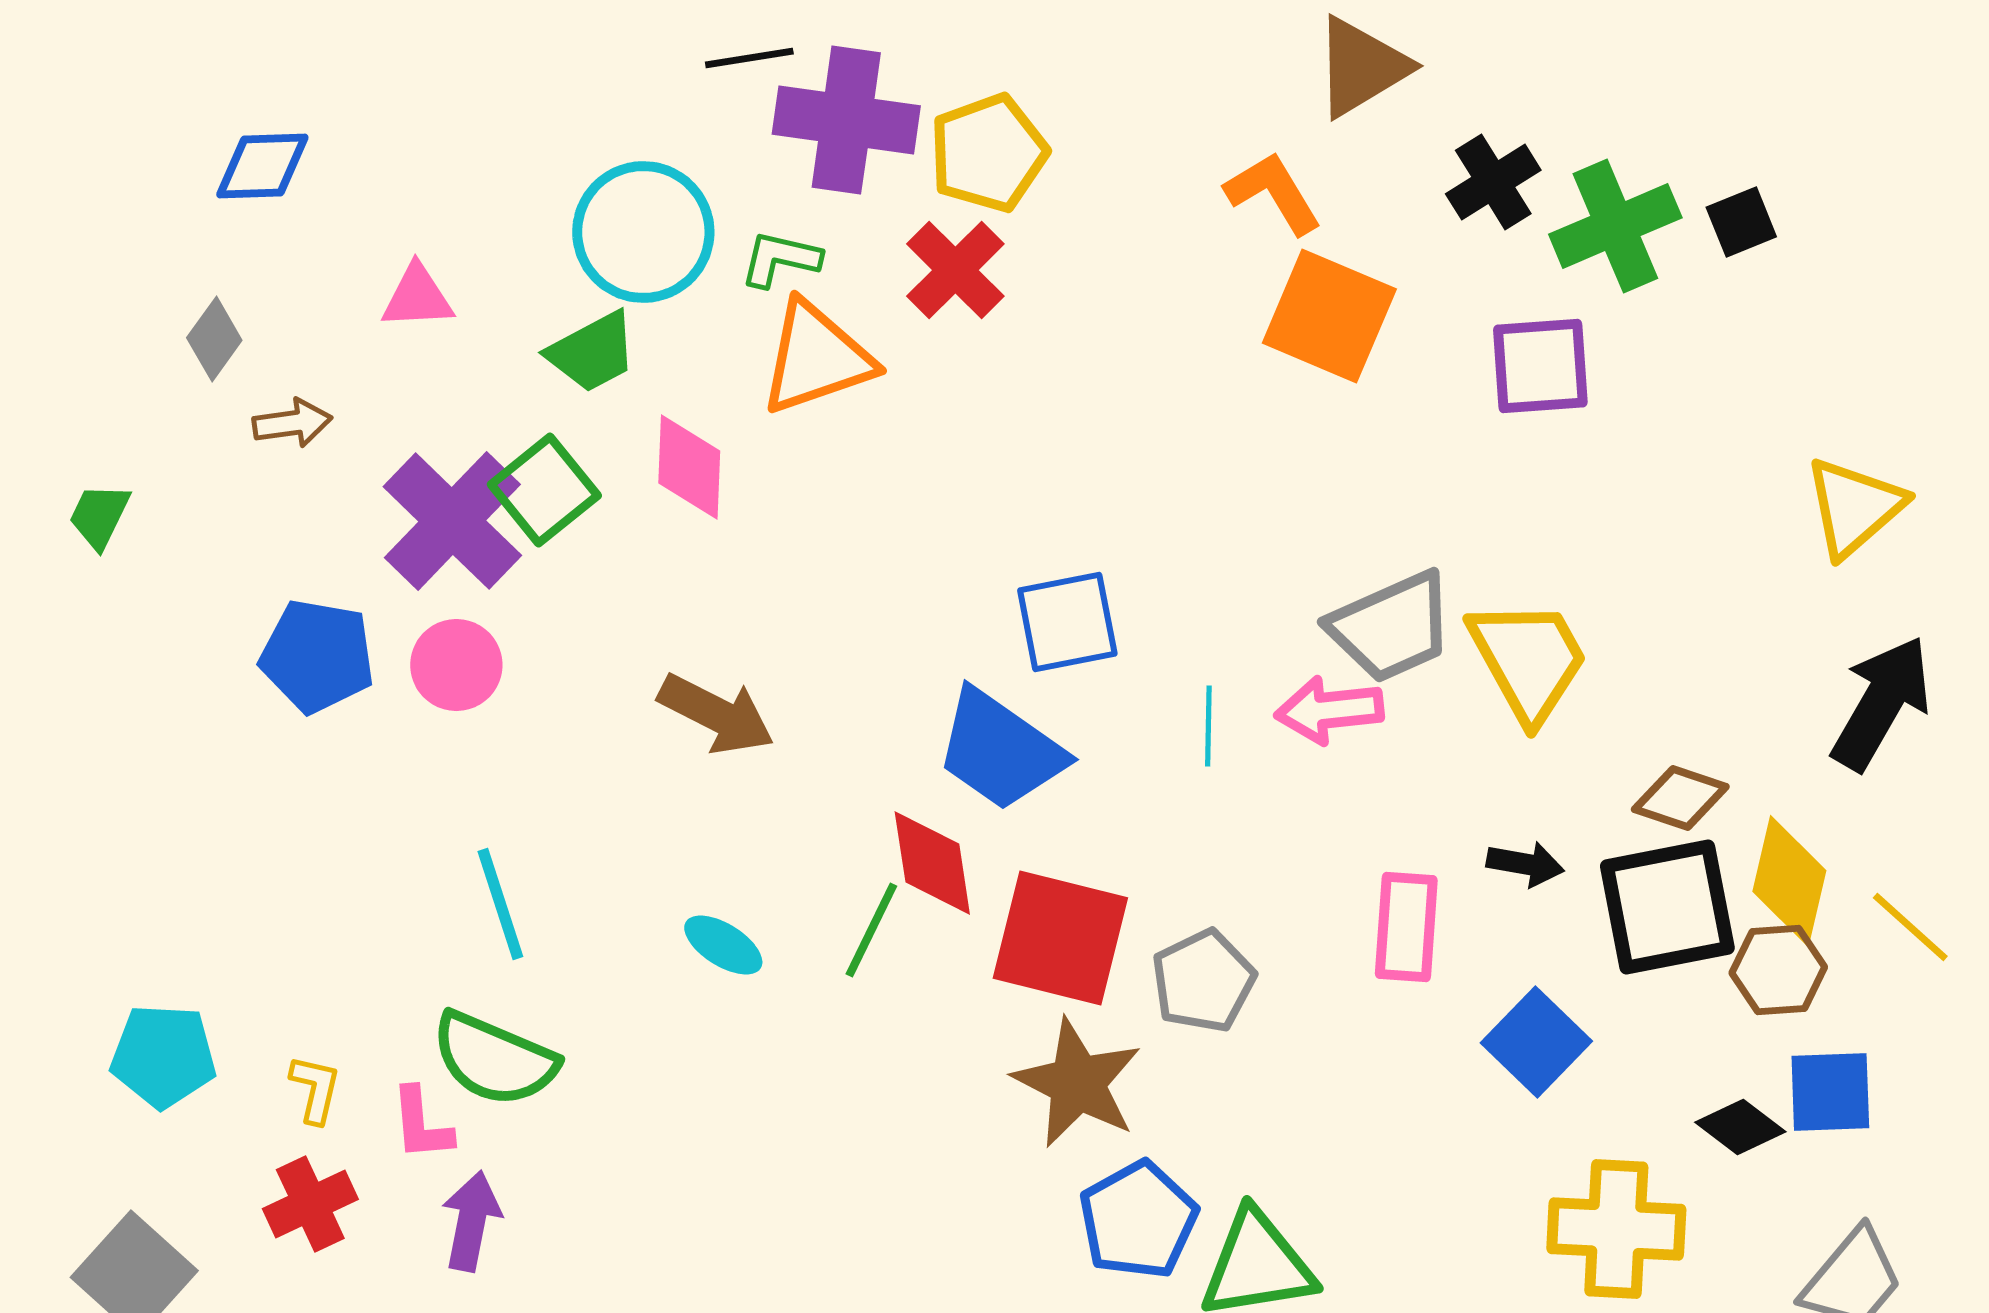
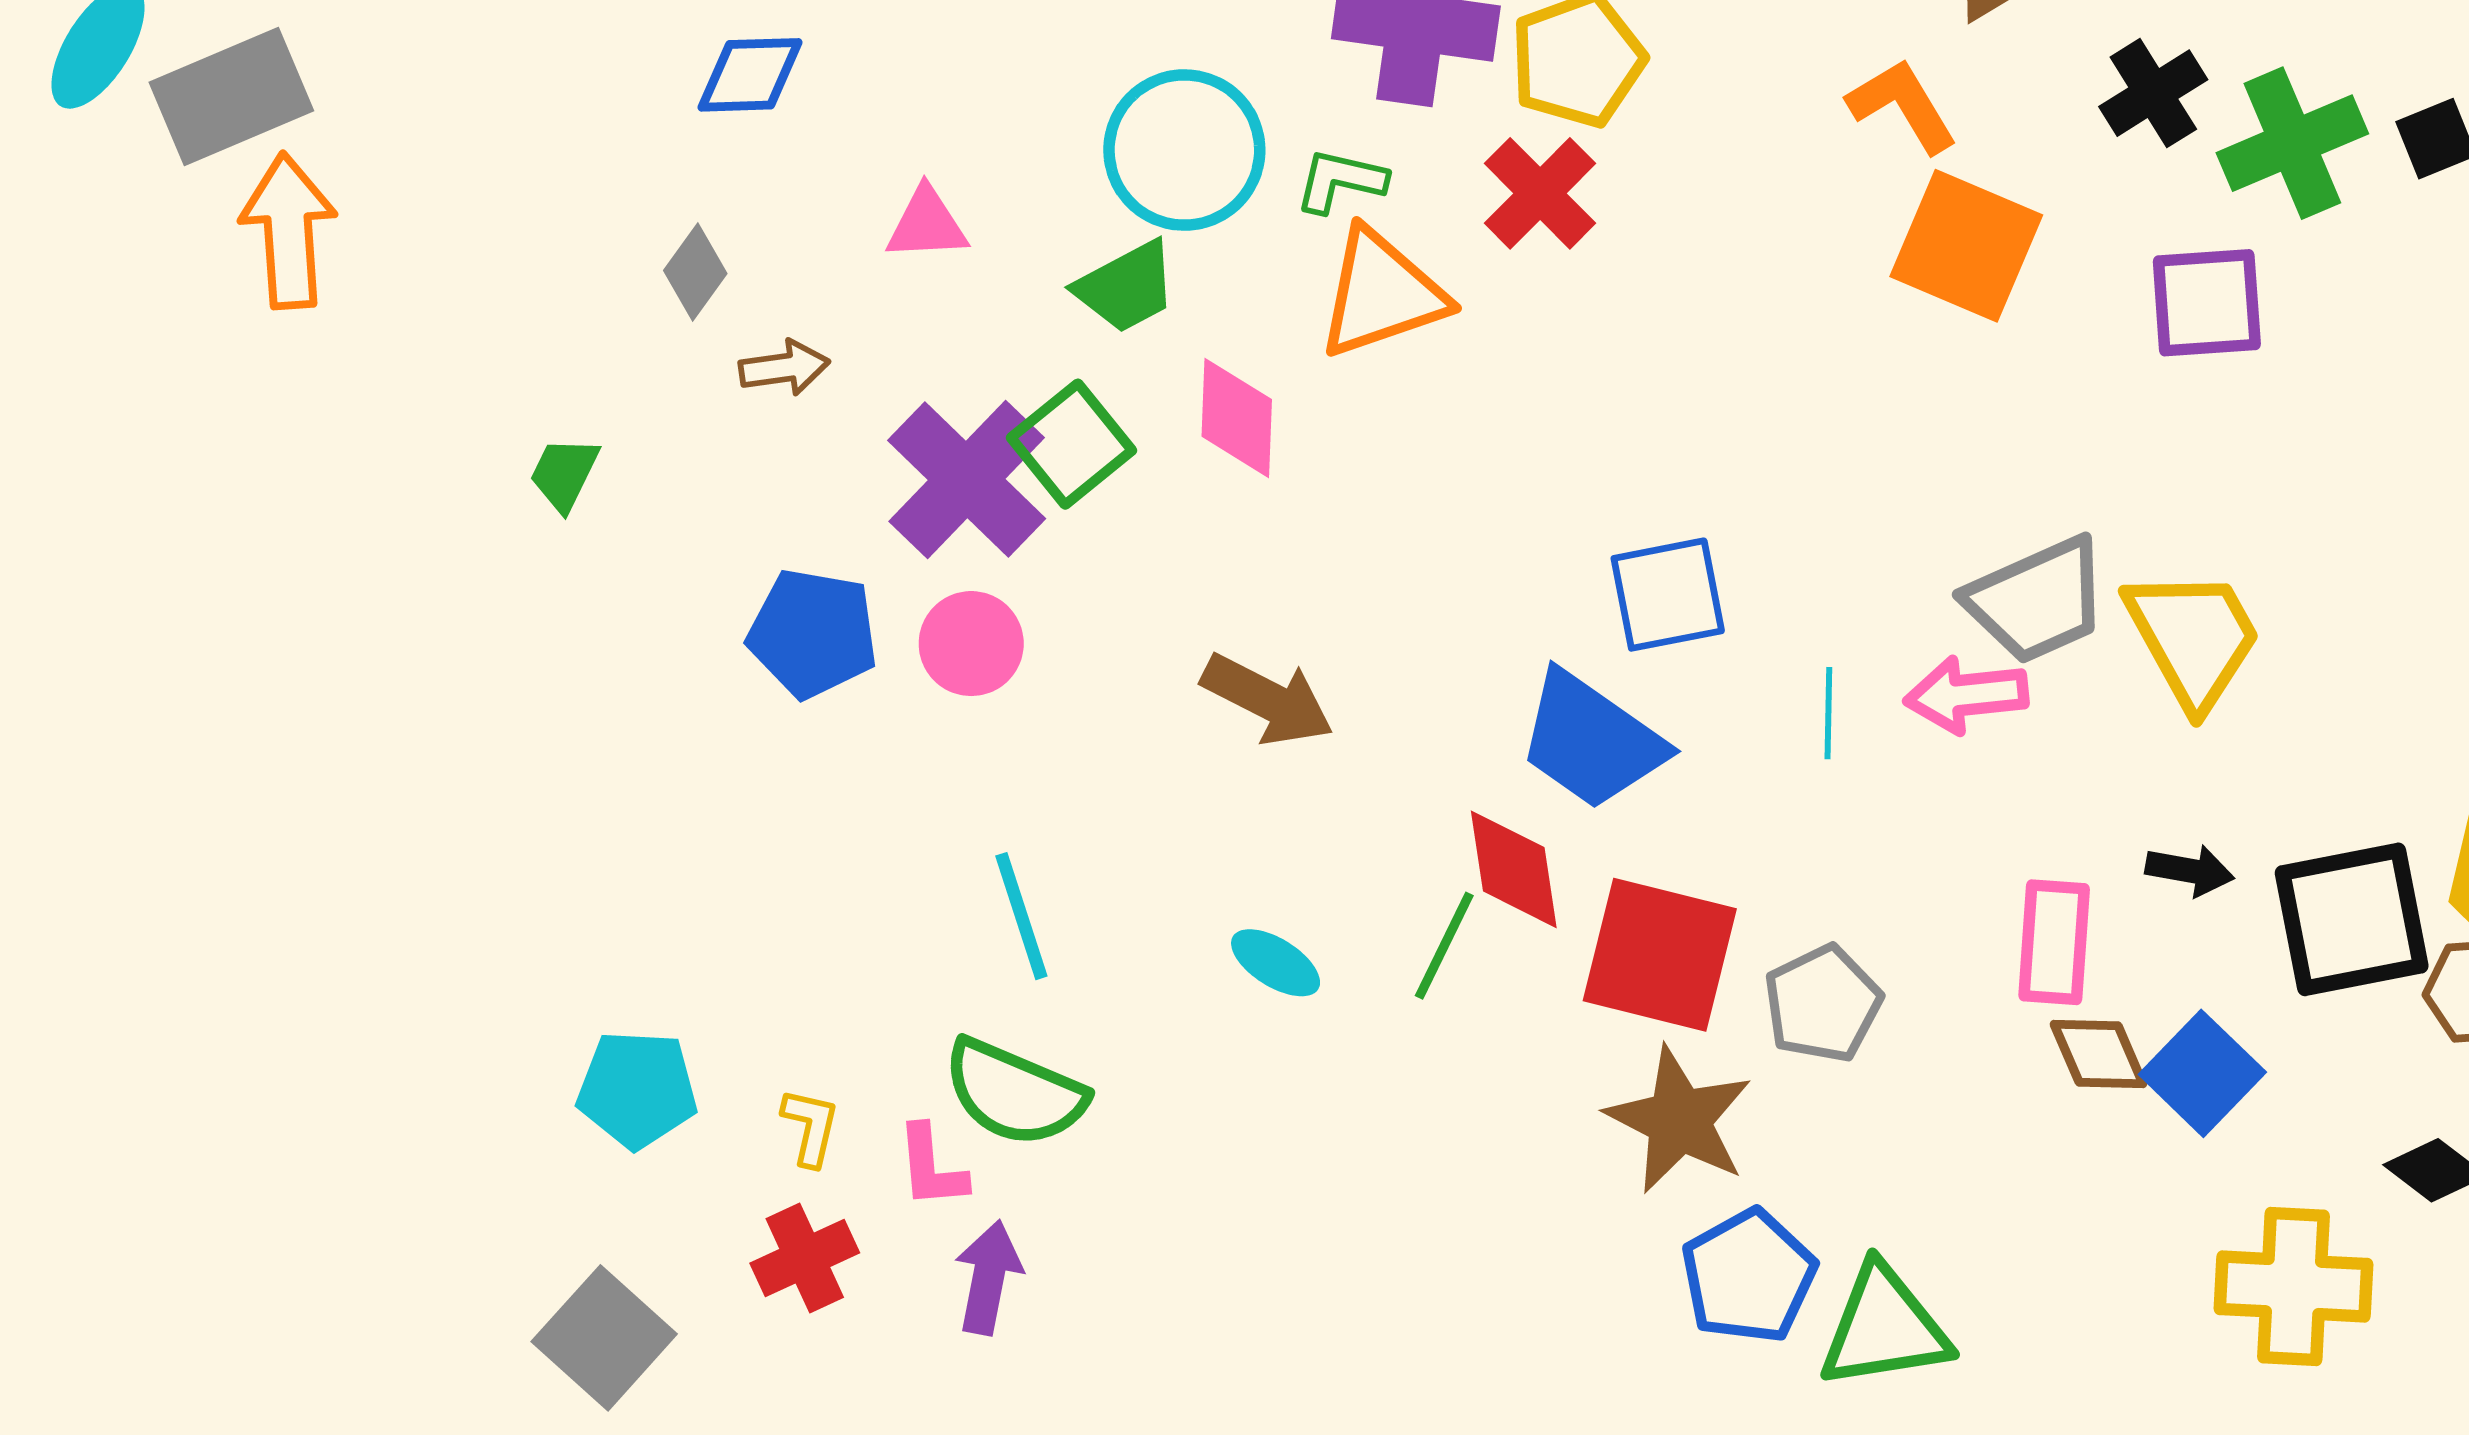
brown diamond: (1680, 798) -> (2099, 1054), moved, turned 48

